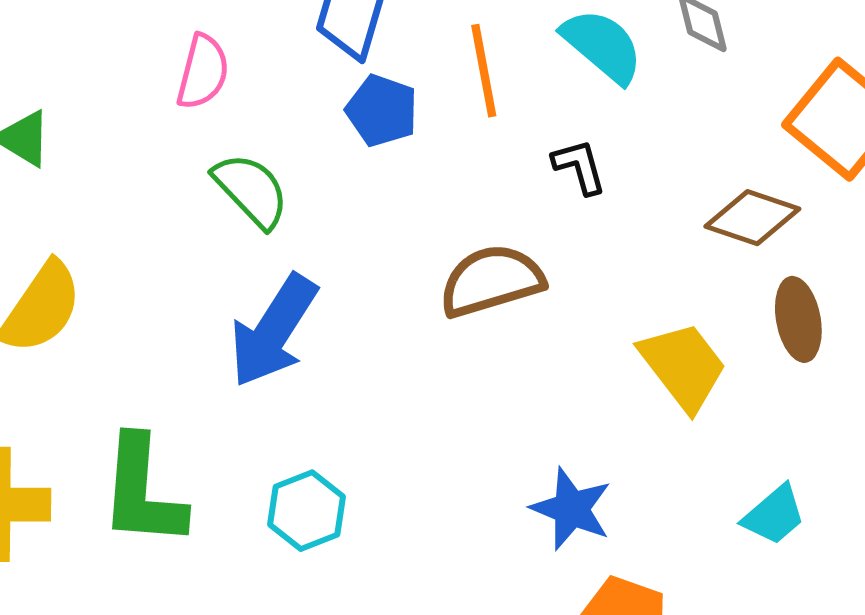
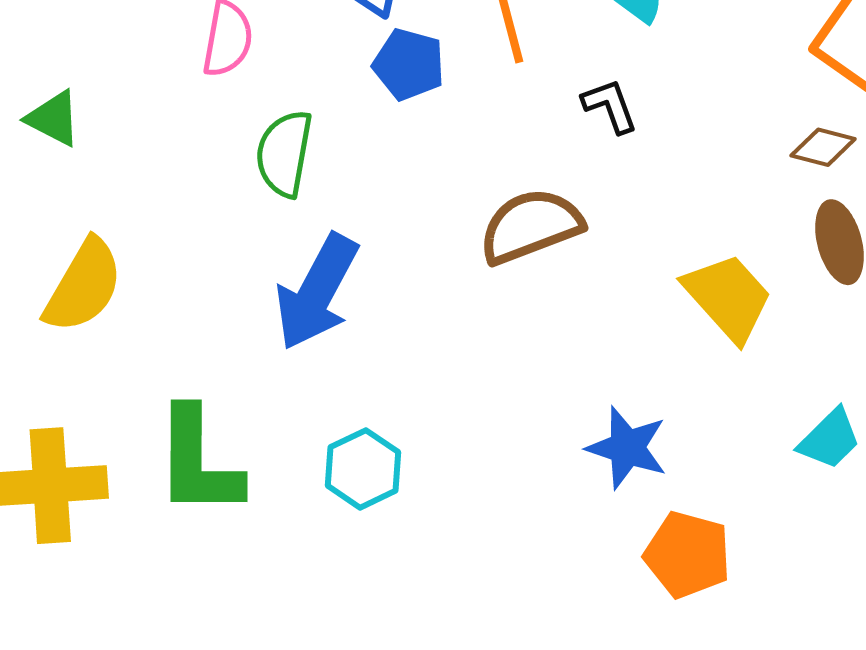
green semicircle: (251, 190) -> (284, 153), turned -122
brown diamond: (752, 218) -> (823, 147), moved, size x0.7

